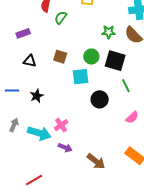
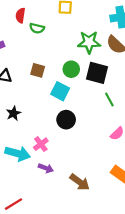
green semicircle: (61, 18) -> (37, 28), turned -112
green star: (109, 32) -> (89, 42), size x1.5
cyan square: (81, 77) -> (60, 91), turned 36
black circle: (100, 99) -> (66, 120), moved

